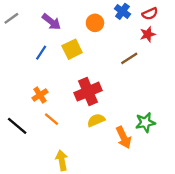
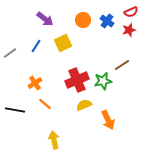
blue cross: (122, 11) -> (107, 21), moved
gray line: (11, 18) -> (10, 53), moved
brown line: (129, 58) -> (122, 65), moved
green star: (145, 123) -> (103, 81), moved
black line: (17, 126) -> (15, 110), turned -30

